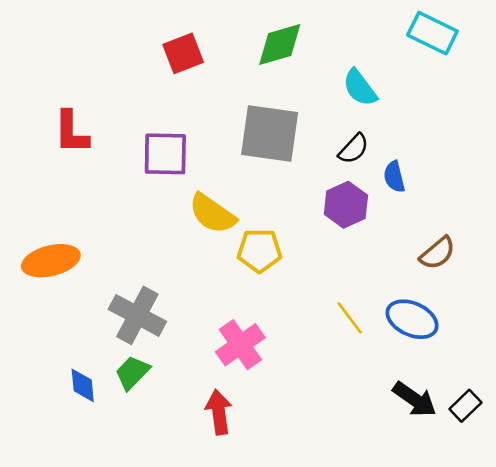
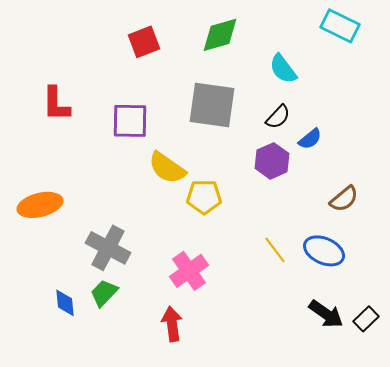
blue semicircle: (394, 177) -> (310, 139), turned -115

